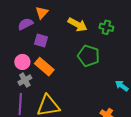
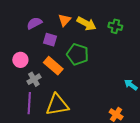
orange triangle: (42, 13) -> (64, 20), moved
green pentagon: (89, 56) -> (78, 54), moved
pink circle: (22, 62) -> (20, 60), moved

